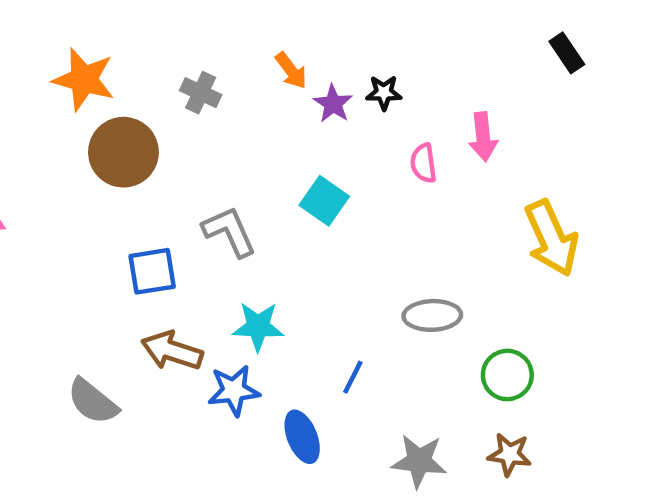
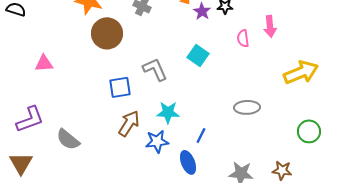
yellow arrow: (551, 238) -> (301, 72), turned -88
brown arrow: (172, 351) -> (129, 123), turned 104
green circle: (507, 375) -> (309, 131), moved
blue line: (353, 377) -> (201, 135), moved
gray semicircle: (93, 401) -> (68, 139), moved

